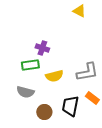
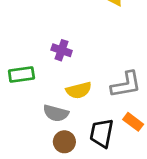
green rectangle: (30, 65) -> (21, 75), moved
gray semicircle: (25, 92) -> (56, 113), moved

